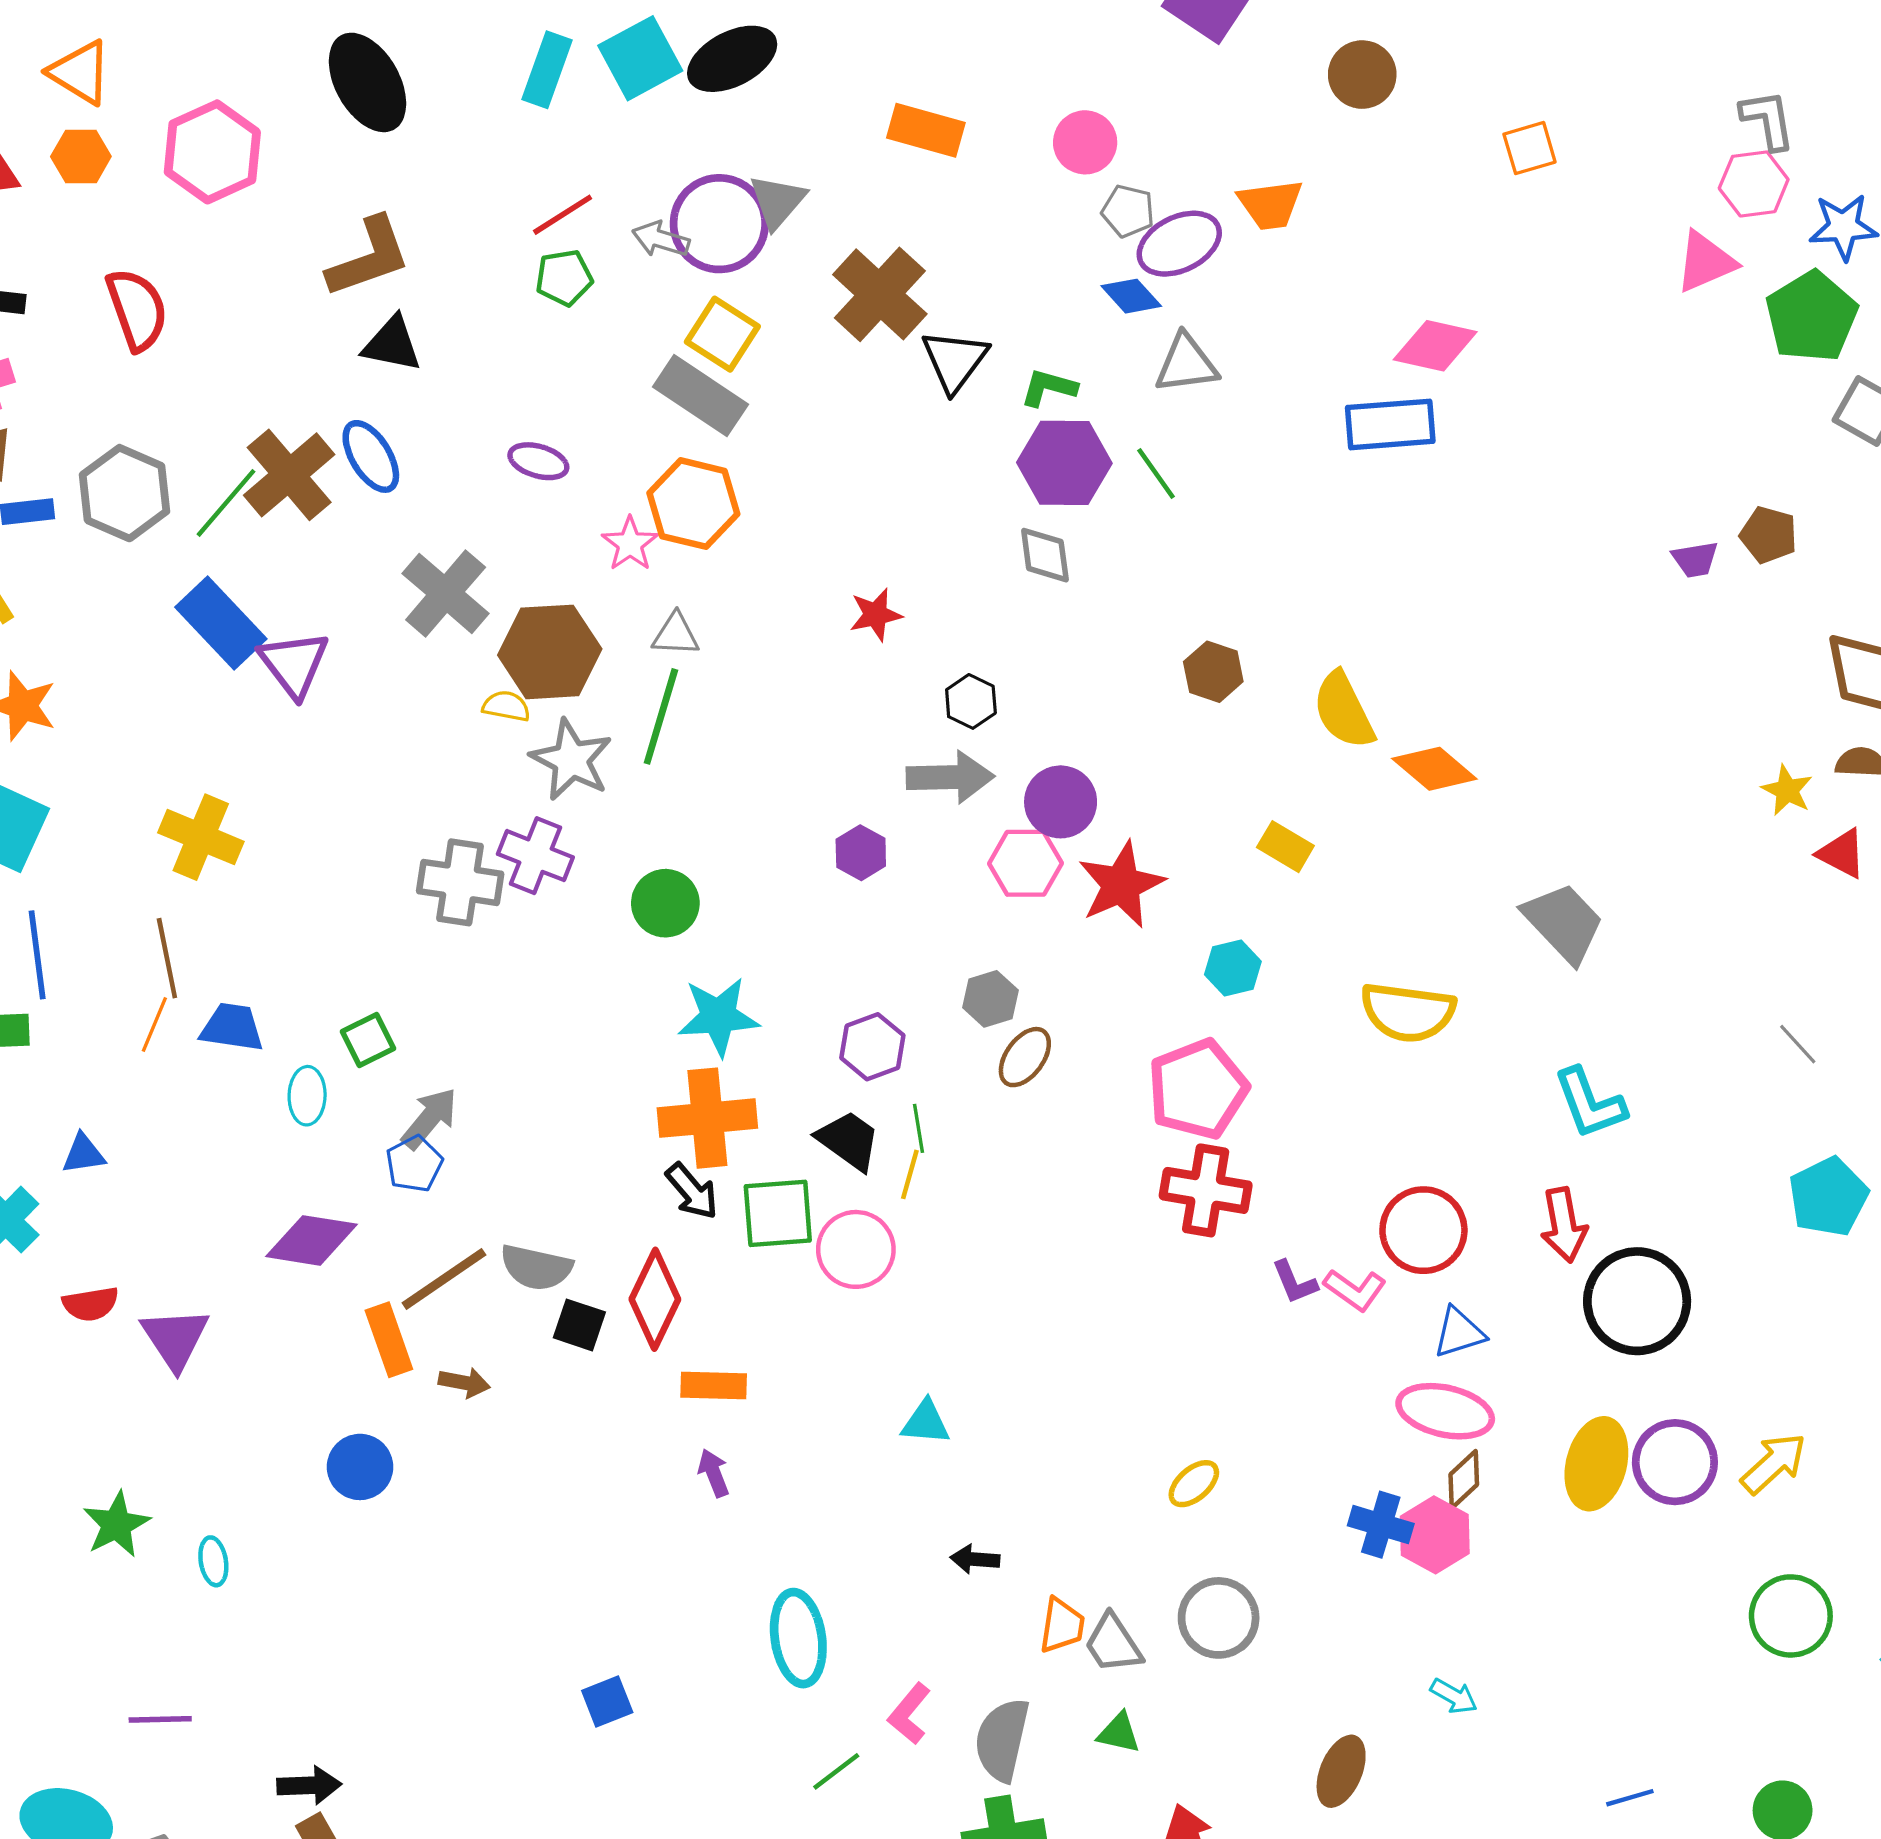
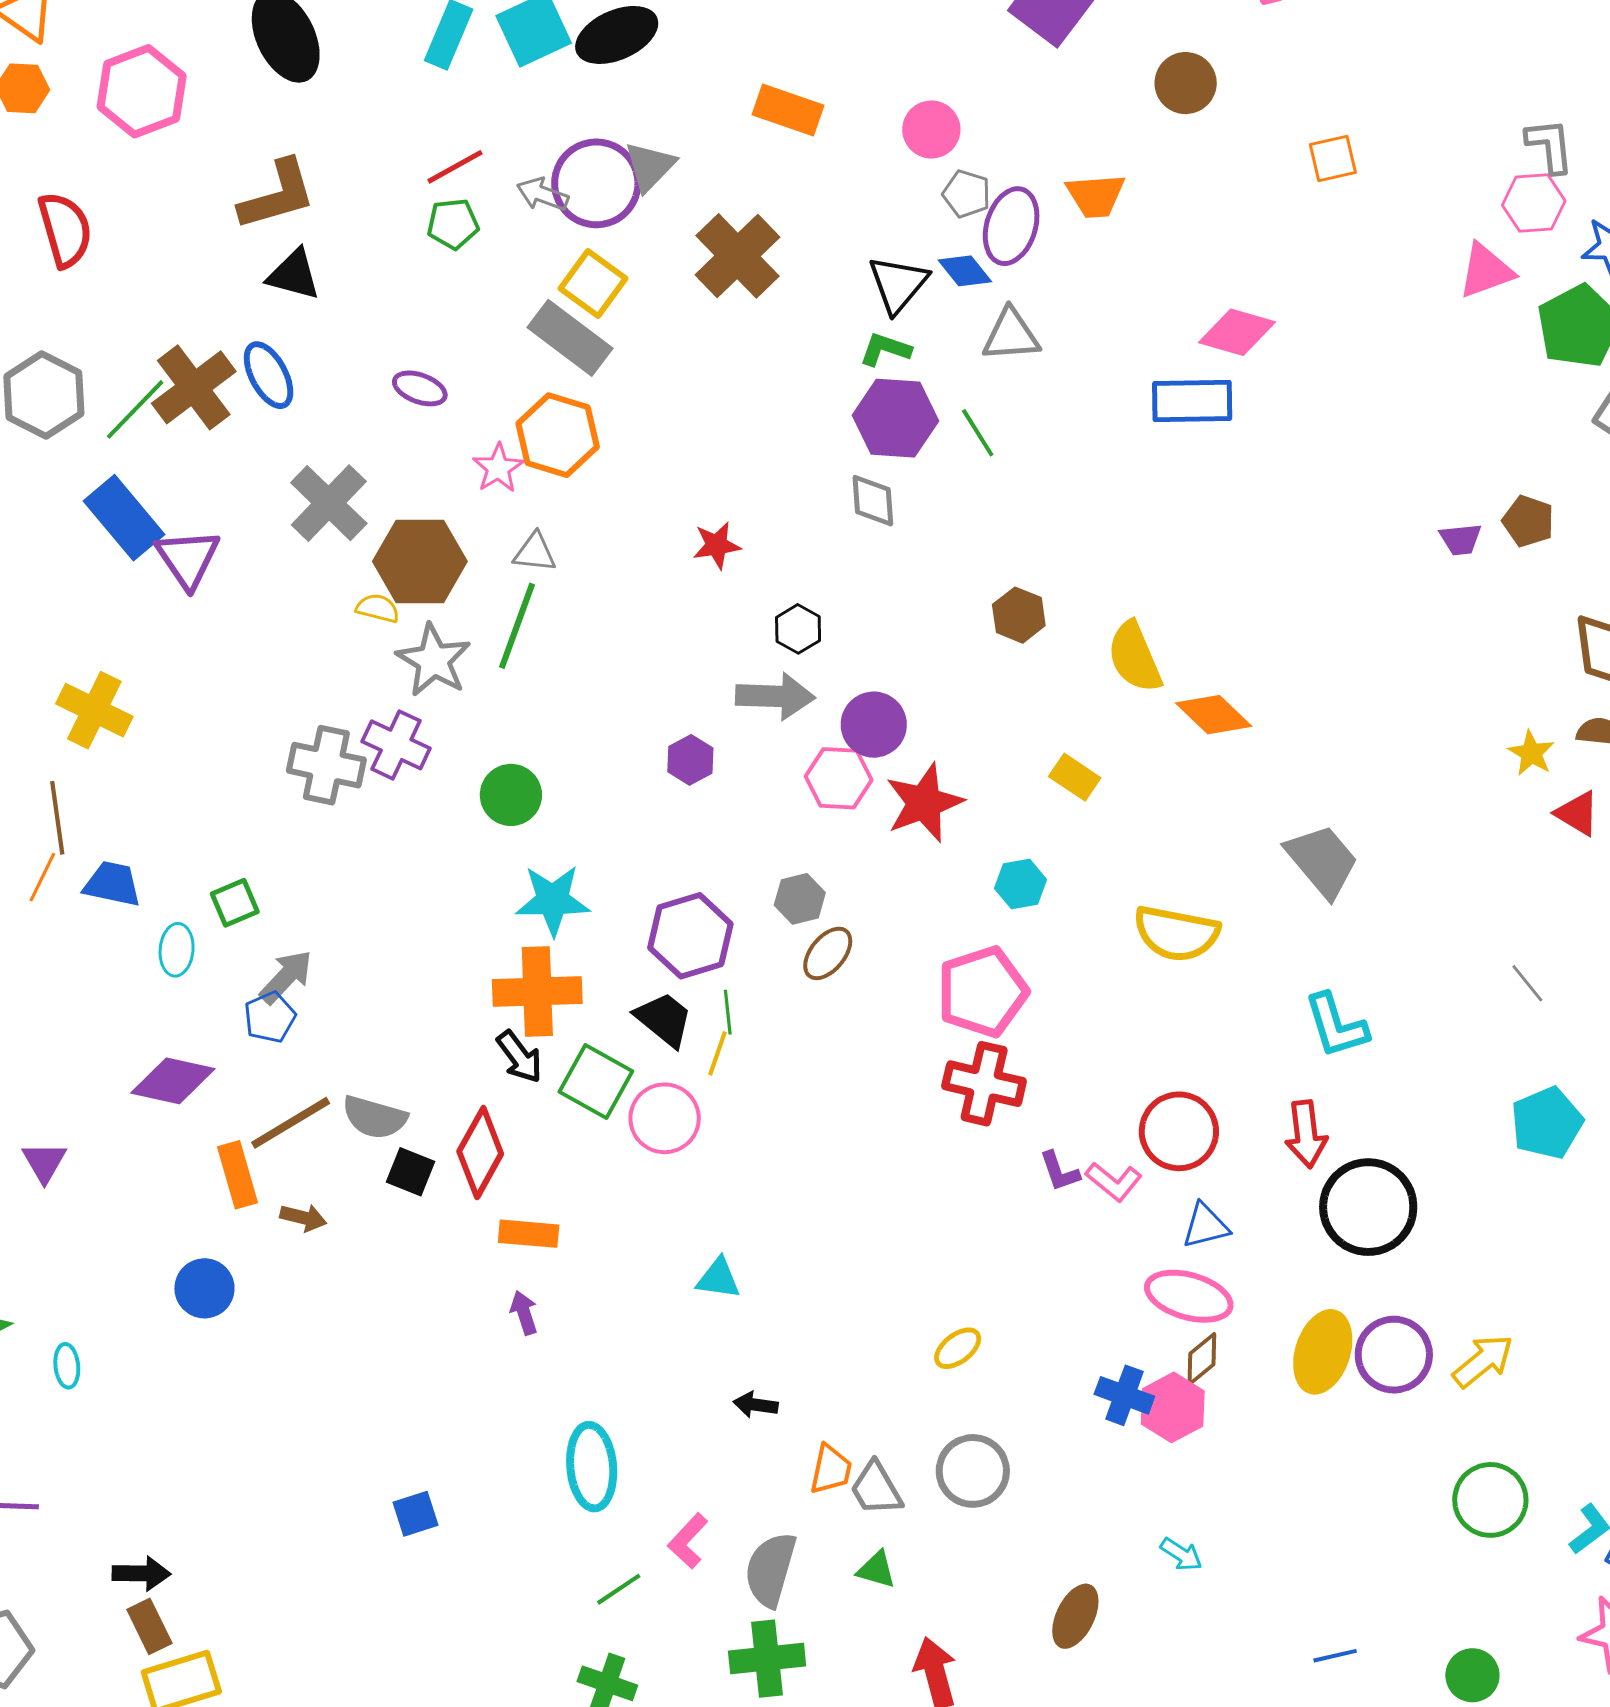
purple ellipse: (1179, 244) -> (1011, 226), turned -50
black triangle: (955, 361) -> (898, 284), moved
purple hexagon: (872, 1047) -> (690, 936), size x1.4
green square: (778, 1213) -> (596, 1081), turned 30
purple triangle: (175, 1338) -> (44, 1162), size x0.7

